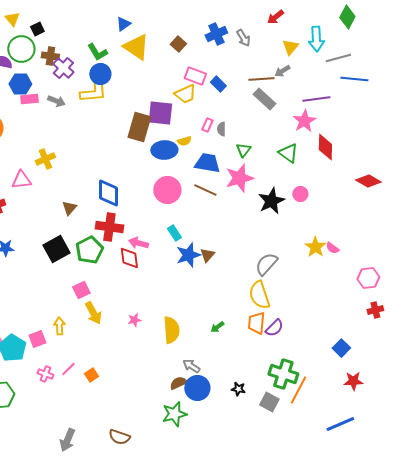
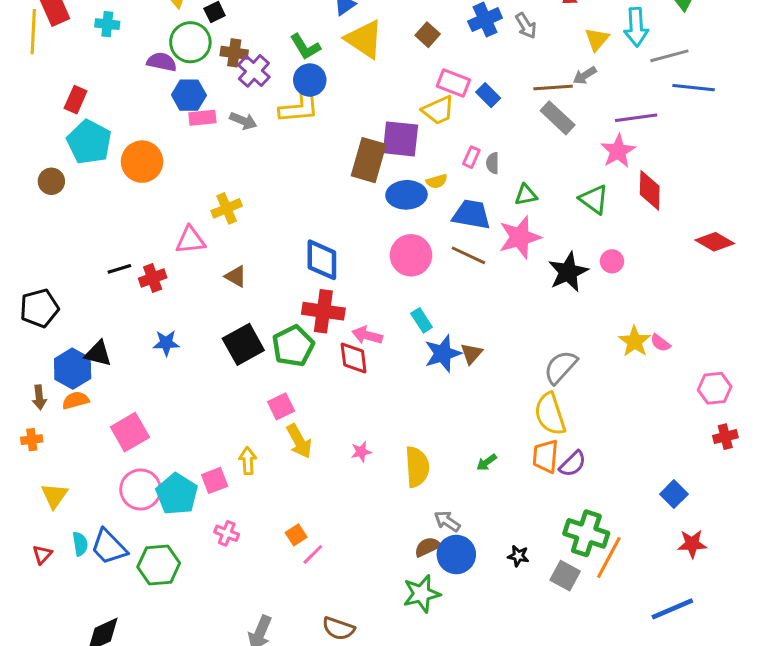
green triangle: (243, 150) -> (526, 195), turned 42
brown triangle: (69, 208) -> (236, 276), moved, turned -42
pink line: (68, 369) -> (313, 554), moved

